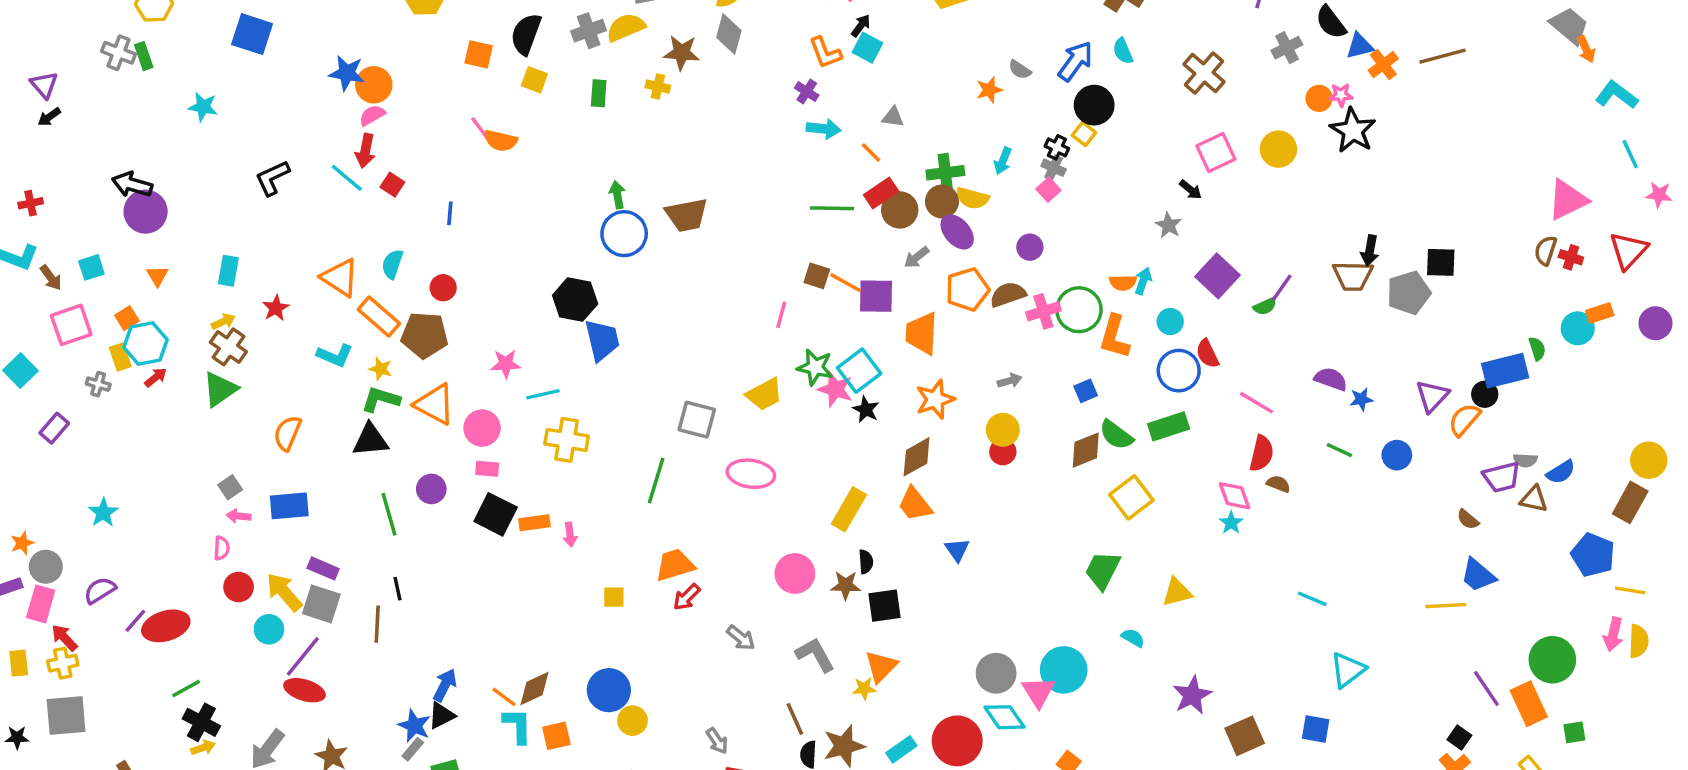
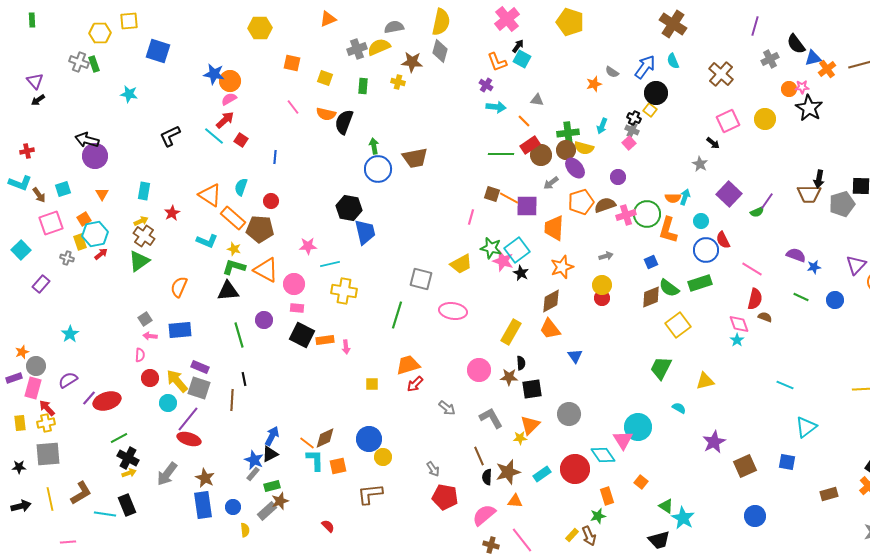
black semicircle: (526, 34) -> (344, 122), moved
orange semicircle: (501, 141) -> (326, 114), moved
red arrow: (365, 151) -> (225, 120), turned -144
gray circle: (996, 673) -> (569, 414), moved

